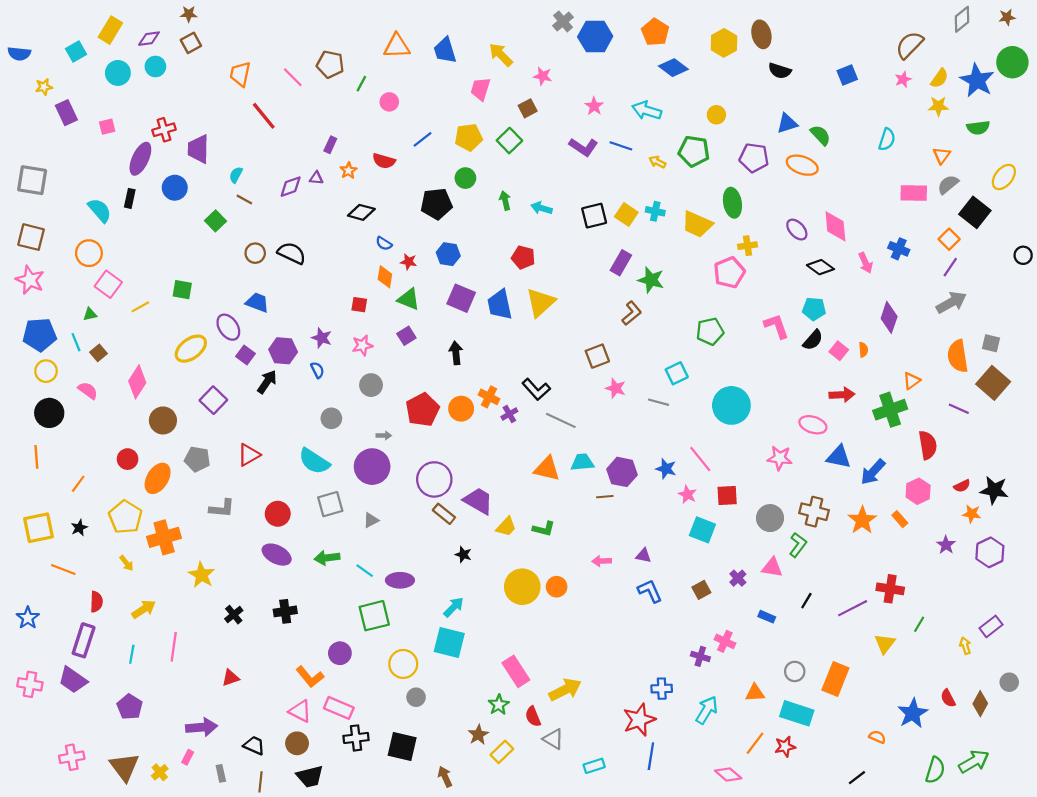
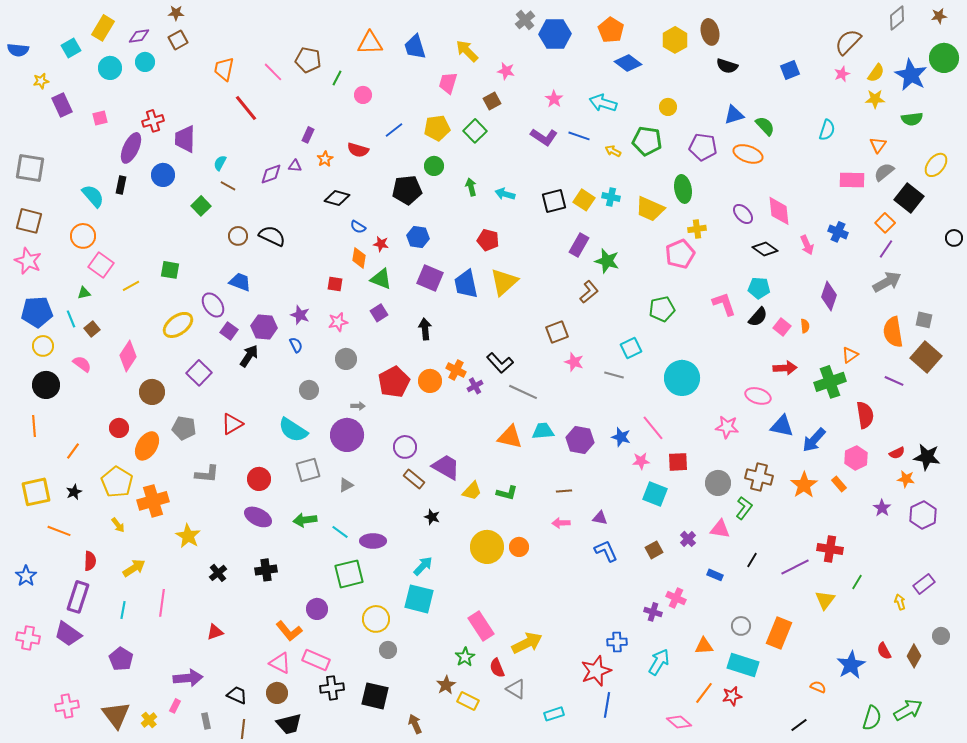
purple circle: (434, 479) -> (405, 447), size x0.7
pink star: (687, 494) -> (641, 461), turned -30
brown line: (605, 497) -> (564, 491), moved
yellow rectangle: (502, 752) -> (468, 701), turned 70

